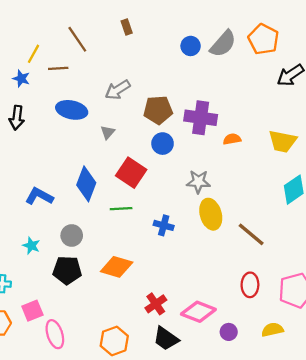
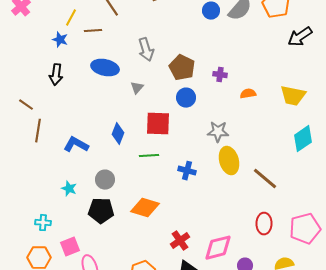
gray arrow: (118, 90) -> (146, 50), turned -75
brown pentagon: (158, 110) -> (182, 68), turned 30
purple cross: (201, 118) -> (220, 75), size x0.5
red square: (131, 173) -> (158, 124), turned -32
blue diamond: (86, 184) -> (118, 134), size x0.7
pink diamond: (198, 312) -> (218, 248), turned -36

